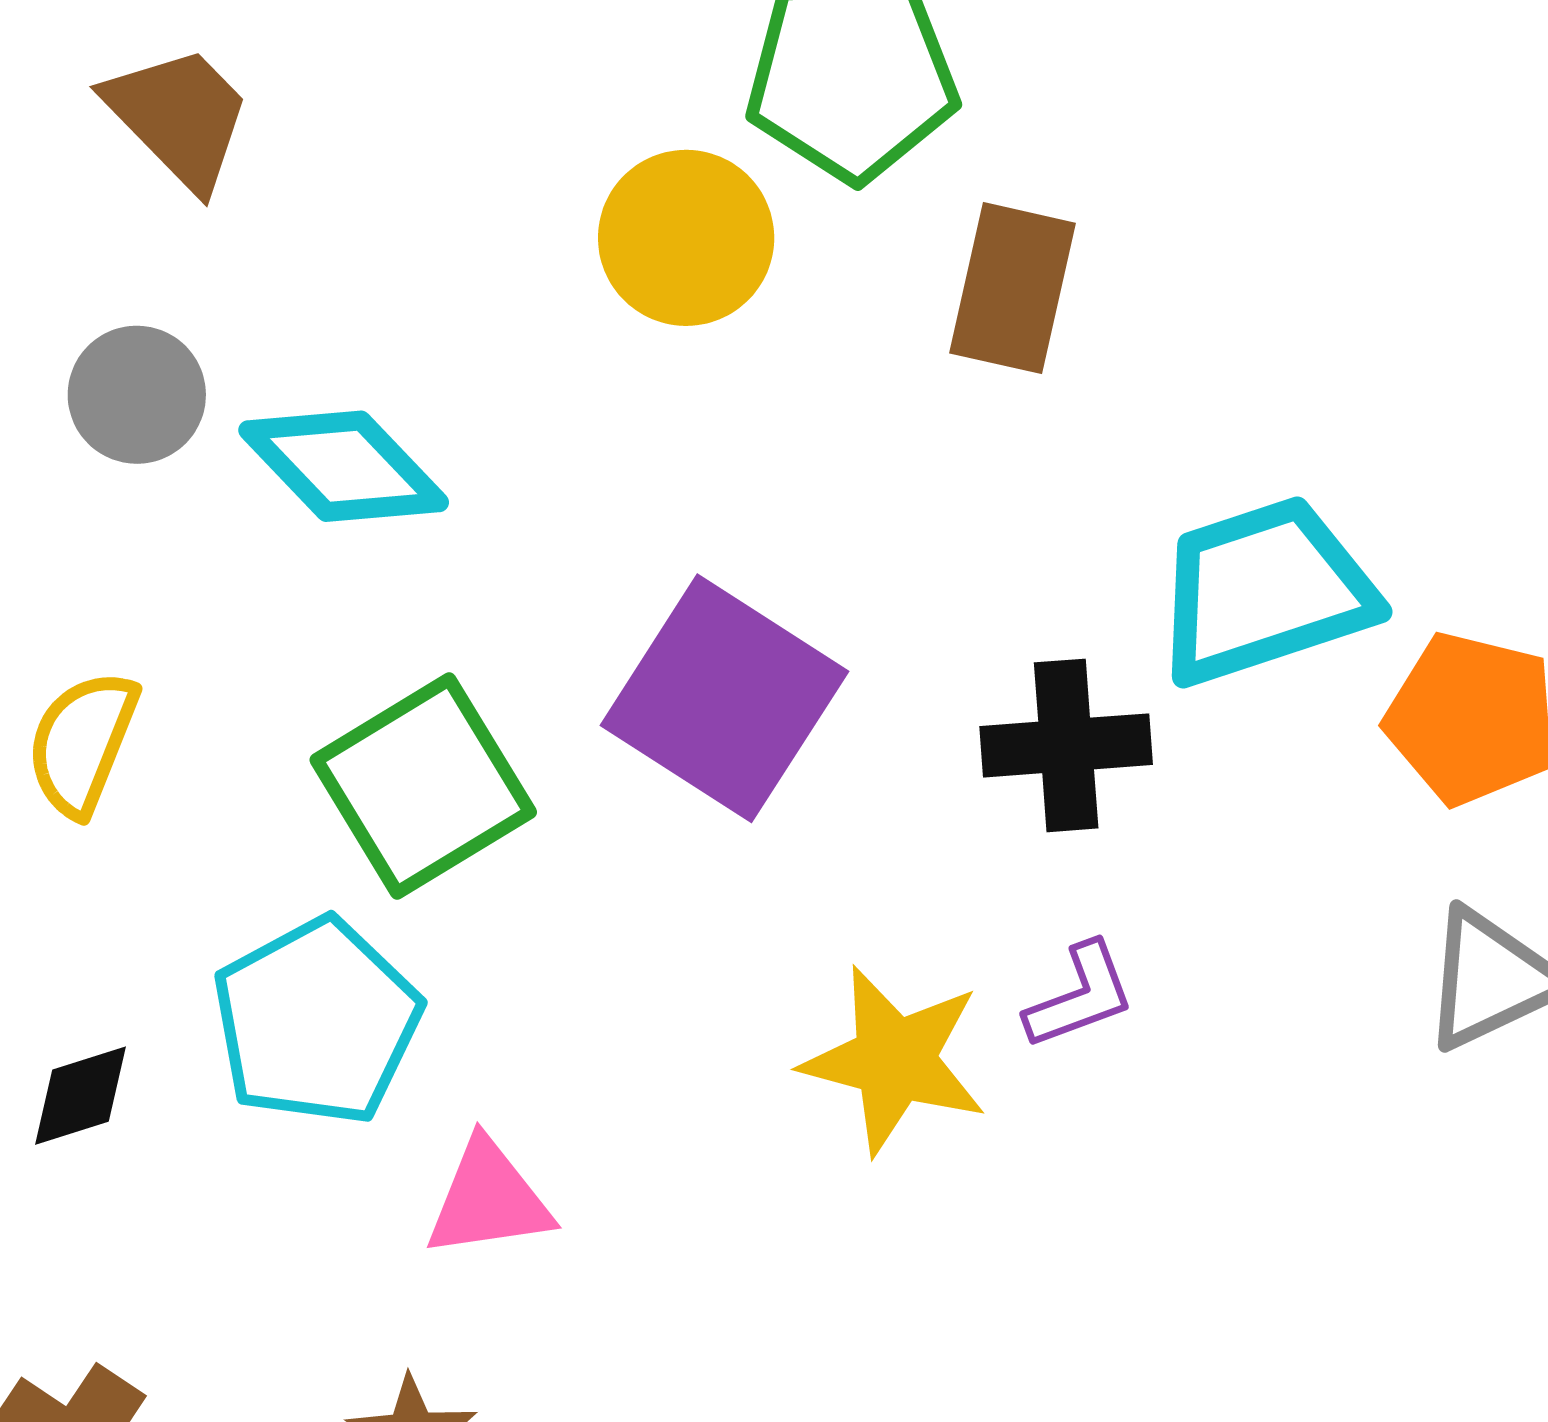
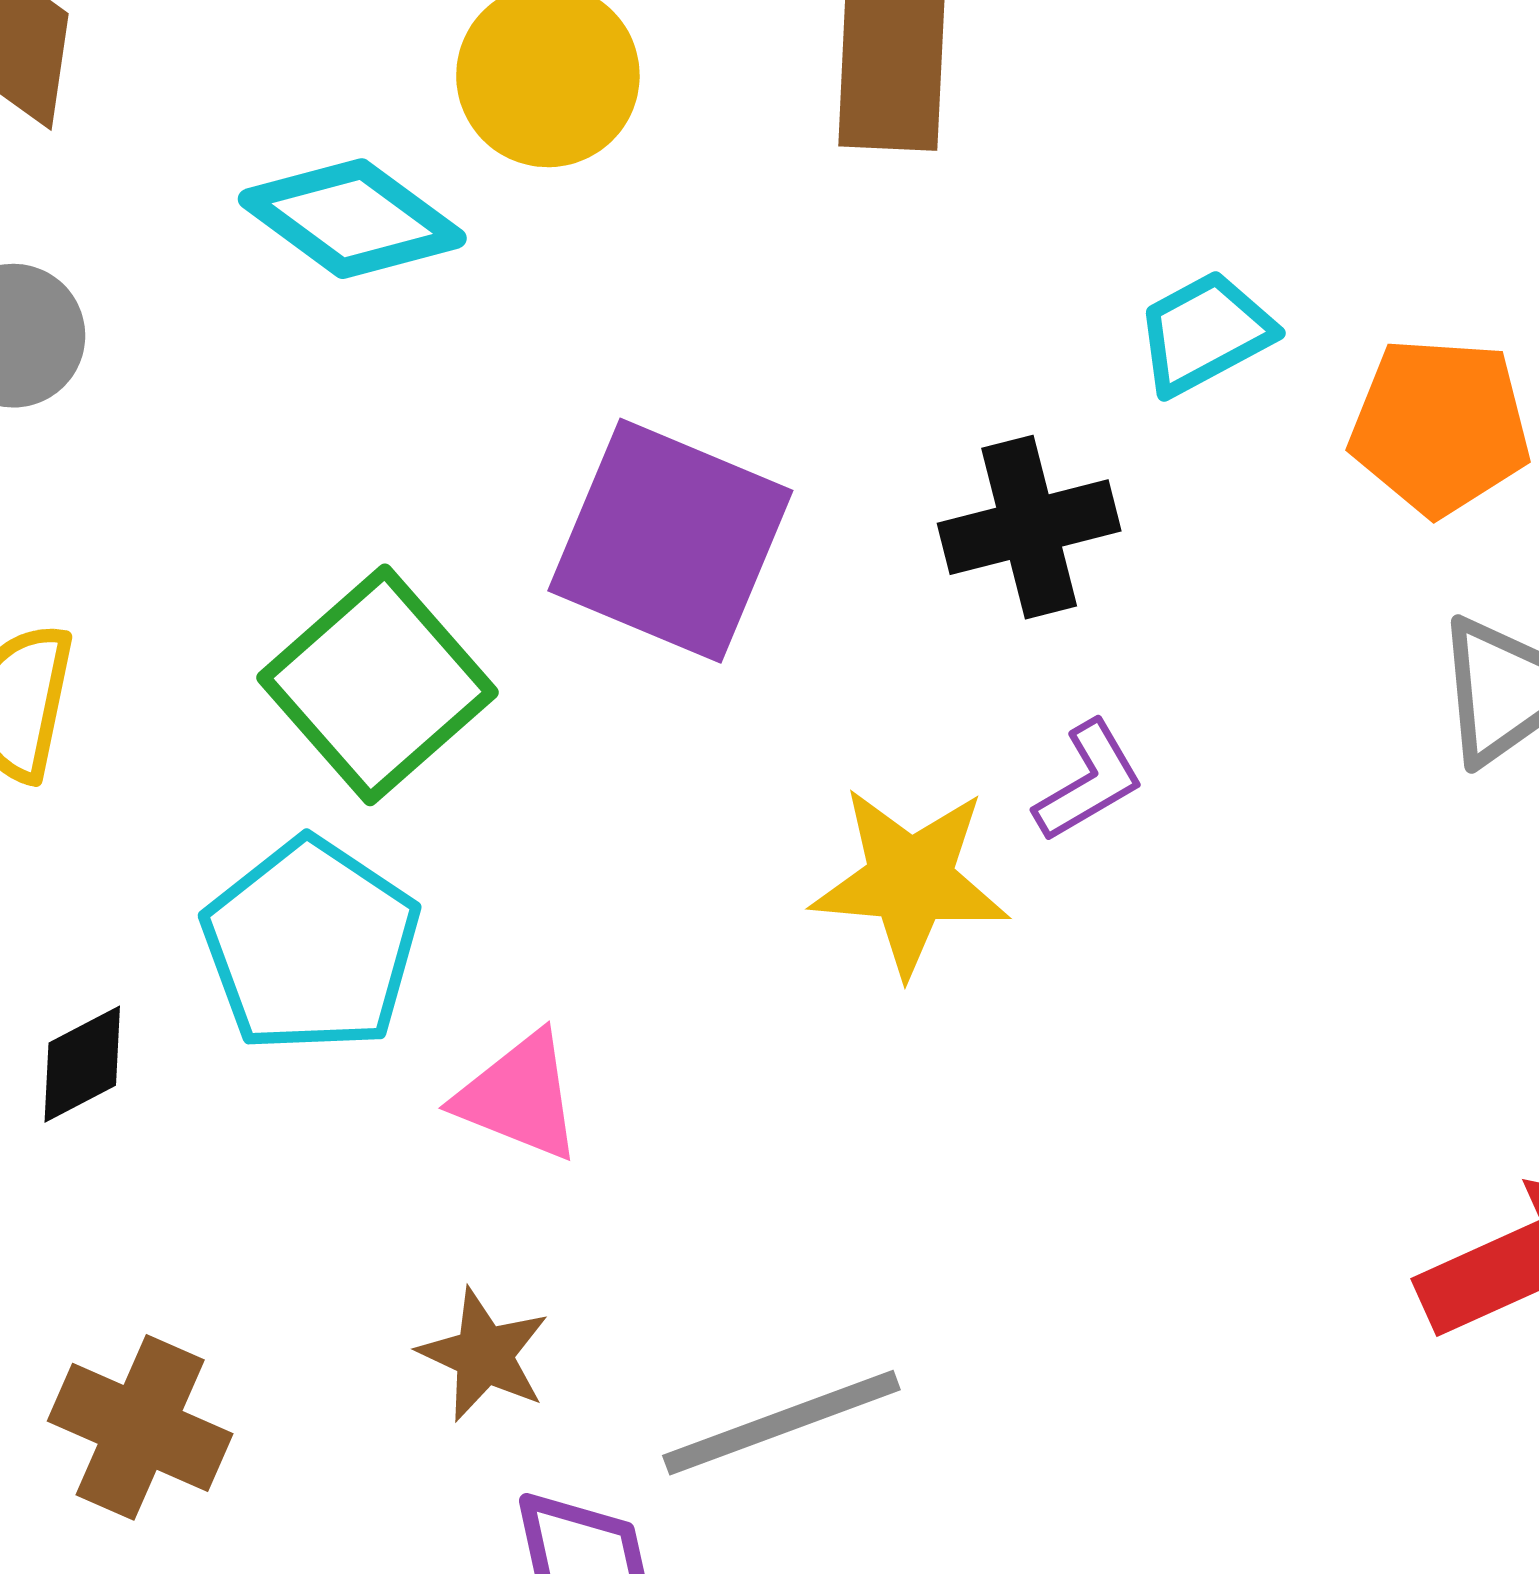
cyan diamond: (344, 466) -> (352, 219), moved
cyan trapezoid: (1265, 591) -> (1205, 333), size x0.6
pink triangle: (489, 1199) -> (519, 1097), turned 40

